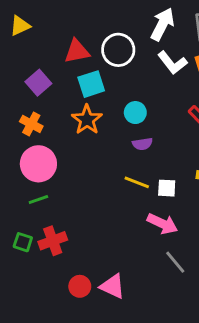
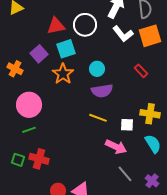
purple square: (38, 83) -> (39, 54), moved
orange cross: (31, 124) -> (15, 69), moved
purple semicircle: (142, 144) -> (102, 91), size x1.5
white square: (167, 188) -> (127, 125), moved
red cross: (53, 241) -> (39, 159), turned 36

